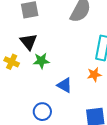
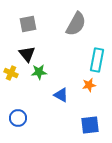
blue circle: (42, 112) -> (18, 118), moved

